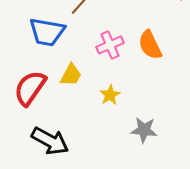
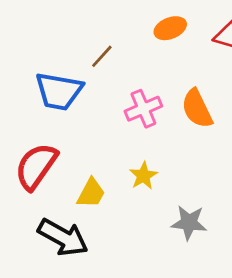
yellow trapezoid: (71, 75) -> (91, 193), moved

